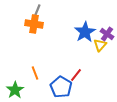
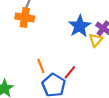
orange line: (35, 73) -> (41, 66), moved

